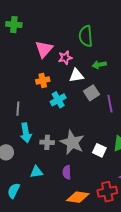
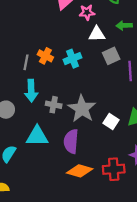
orange cross: (43, 81) -> (45, 56), moved, turned 32
cyan triangle: (37, 172) -> (37, 136), size x1.5
purple semicircle: (67, 172) -> (71, 141), size x1.5

